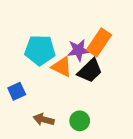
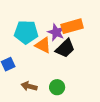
orange rectangle: (99, 42) -> (72, 26), turned 40
purple star: (78, 50) -> (56, 32), turned 30

